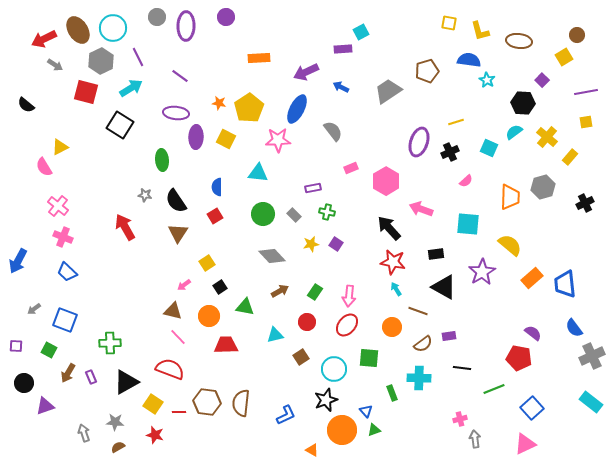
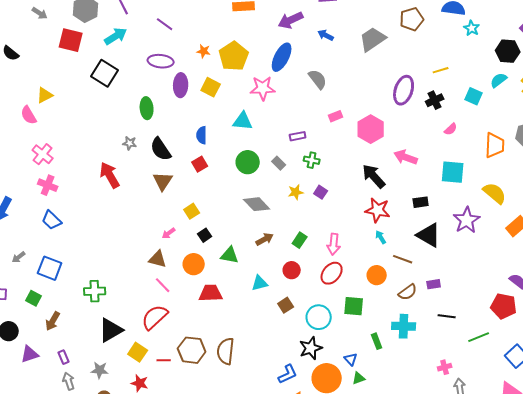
red semicircle: (170, 369) -> (155, 317), turned -64
purple rectangle: (91, 377) -> (64, 357), moved
blue L-shape: (286, 415) -> (288, 374), moved

